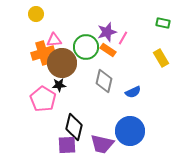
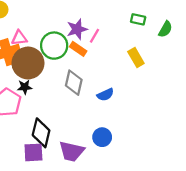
blue circle: (130, 131) -> (102, 137), size x0.6

